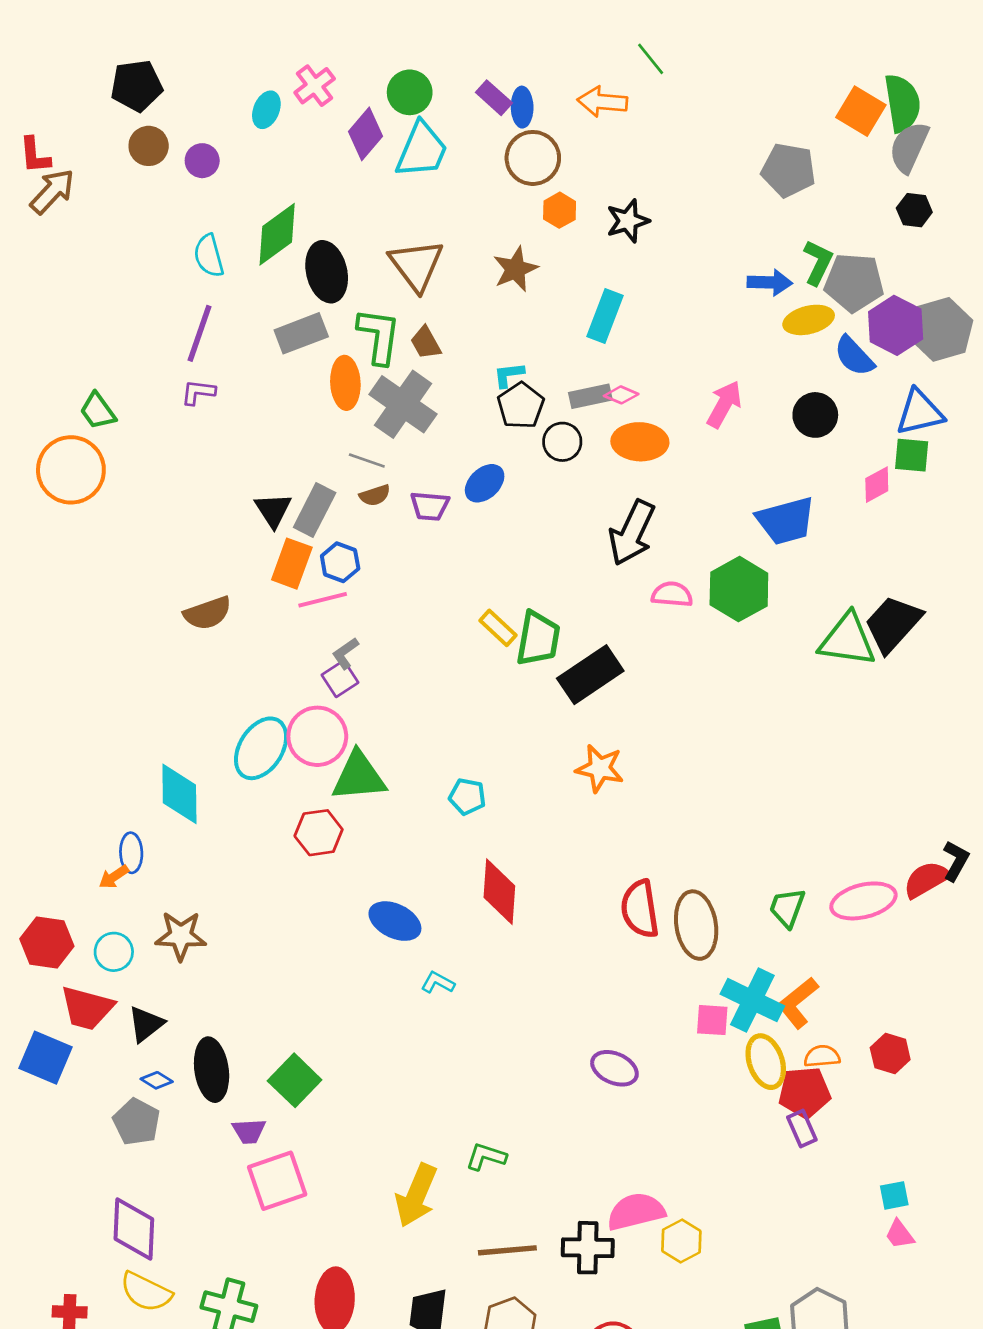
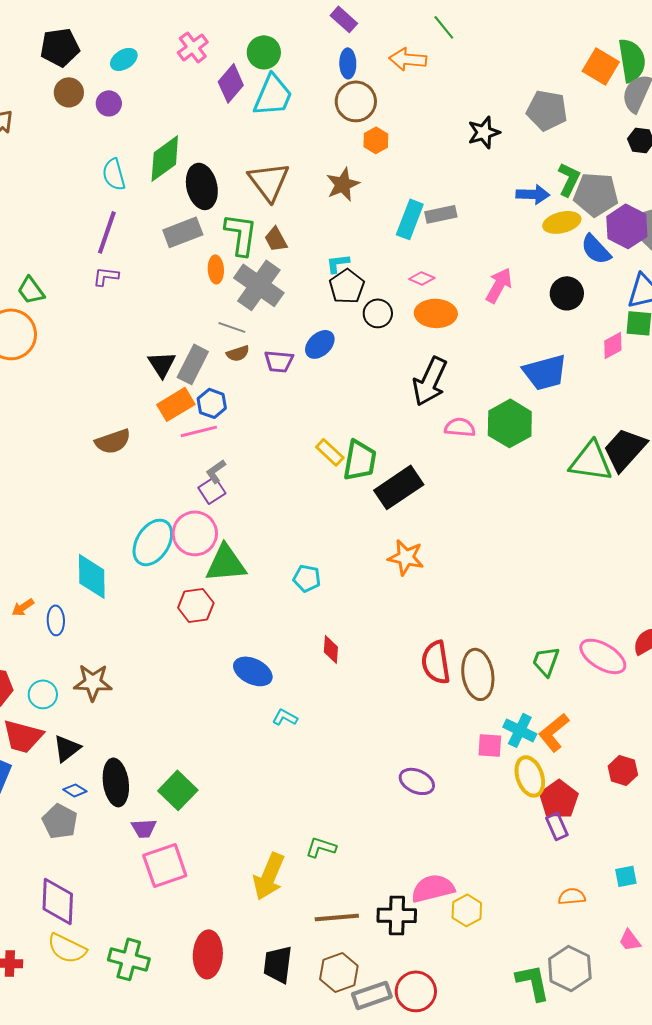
purple rectangle: (494, 98) -> (344, 19), moved
cyan ellipse: (266, 110) -> (124, 59), moved, turned 36
black star: (628, 221) -> (484, 132), moved
orange ellipse: (345, 383) -> (216, 269), size x0.7
gray rectangle: (590, 396) -> (441, 214), moved
orange rectangle: (292, 564) -> (176, 404), turned 39
orange arrow: (114, 877) -> (23, 607), moved
red diamond: (499, 892) -> (331, 649), size x0.6
pink ellipse: (863, 901) -> (603, 656), turned 45
cyan cross: (752, 1000) -> (520, 730), size x0.7
orange semicircle: (822, 1056) -> (572, 896), moved
red pentagon: (805, 1092) -> (559, 799), turned -30
pink trapezoid: (900, 1234) -> (630, 940), moved

